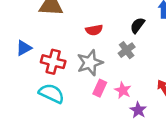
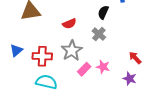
pink rectangle: (100, 88) -> (84, 69), turned 32
purple star: (138, 110) -> (130, 79), moved

